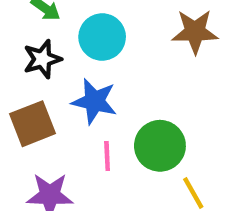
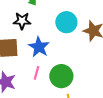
cyan circle: (102, 37) -> (66, 22), moved

